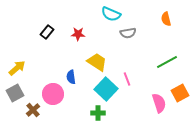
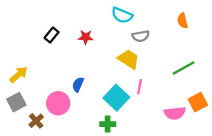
yellow trapezoid: (97, 62) -> (129, 59), moved
blue semicircle: (71, 77) -> (78, 85), turned 32
pink line: (127, 79) -> (140, 87), turned 32
pink semicircle: (159, 103) -> (175, 113), turned 102

